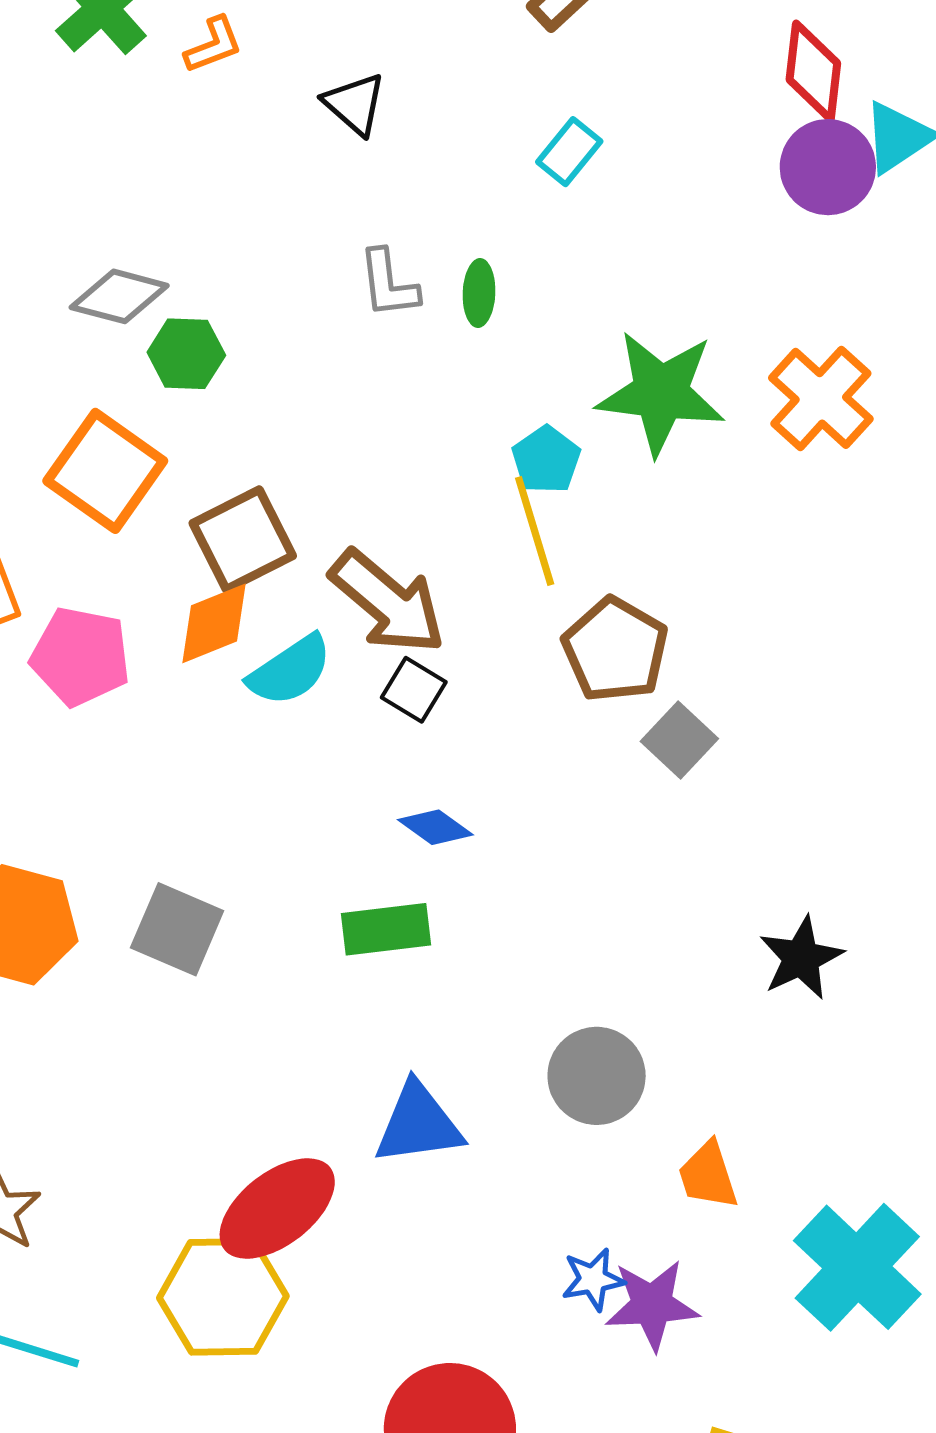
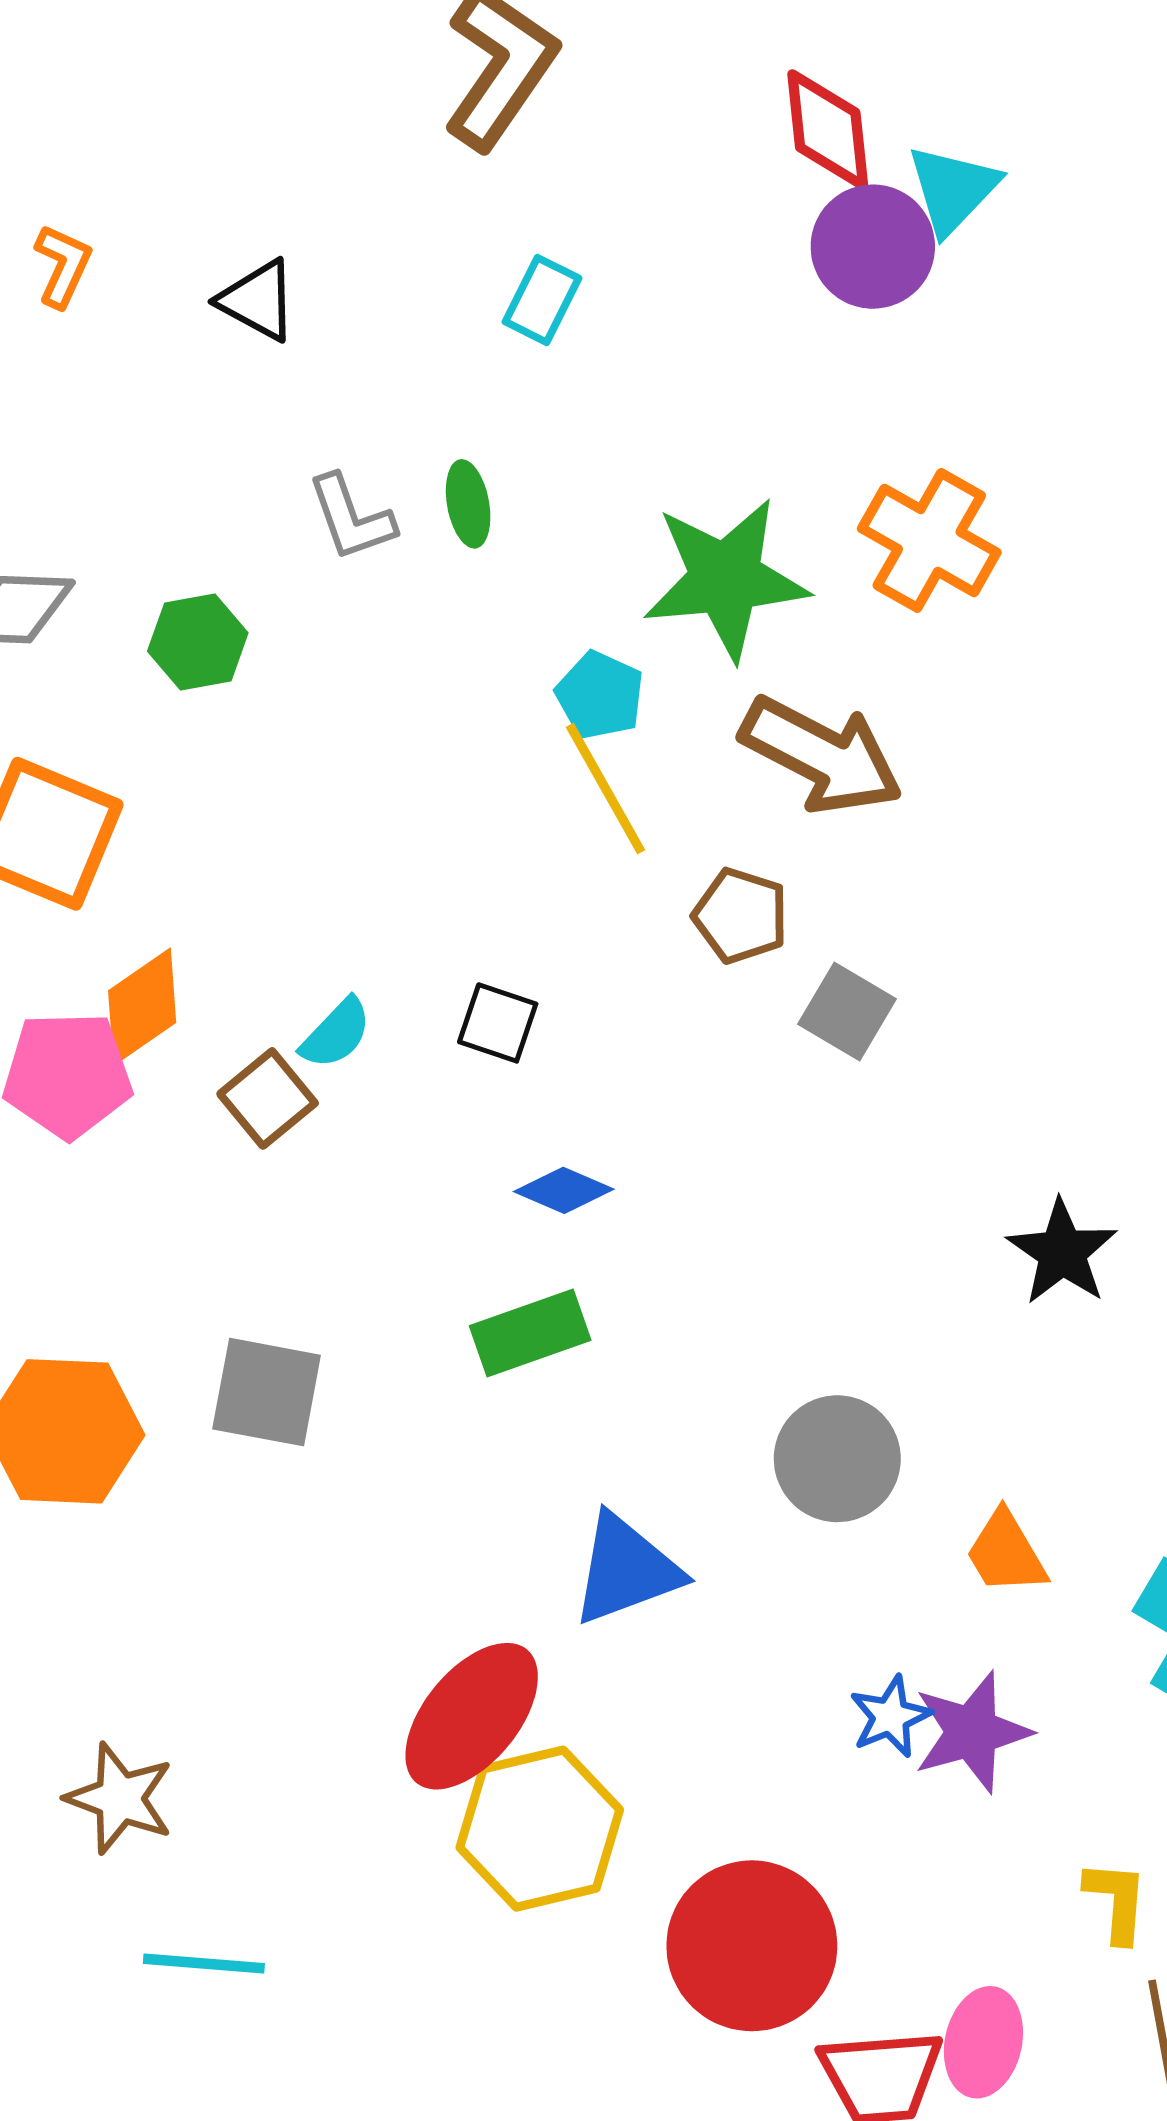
orange L-shape: (213, 45) -> (63, 266), turned -32
green hexagon: (186, 354) -> (198, 642), moved
brown square: (243, 540) -> (268, 1098), moved, size x0.7
brown arrow: (388, 602) -> (822, 755), moved
orange diamond: (214, 623) -> (142, 1007), moved
brown pentagon: (615, 650) -> (741, 916), size x0.7
cyan semicircle: (290, 670) -> (336, 1034), size x0.7
yellow hexagon: (223, 1297) -> (540, 1829), moved

